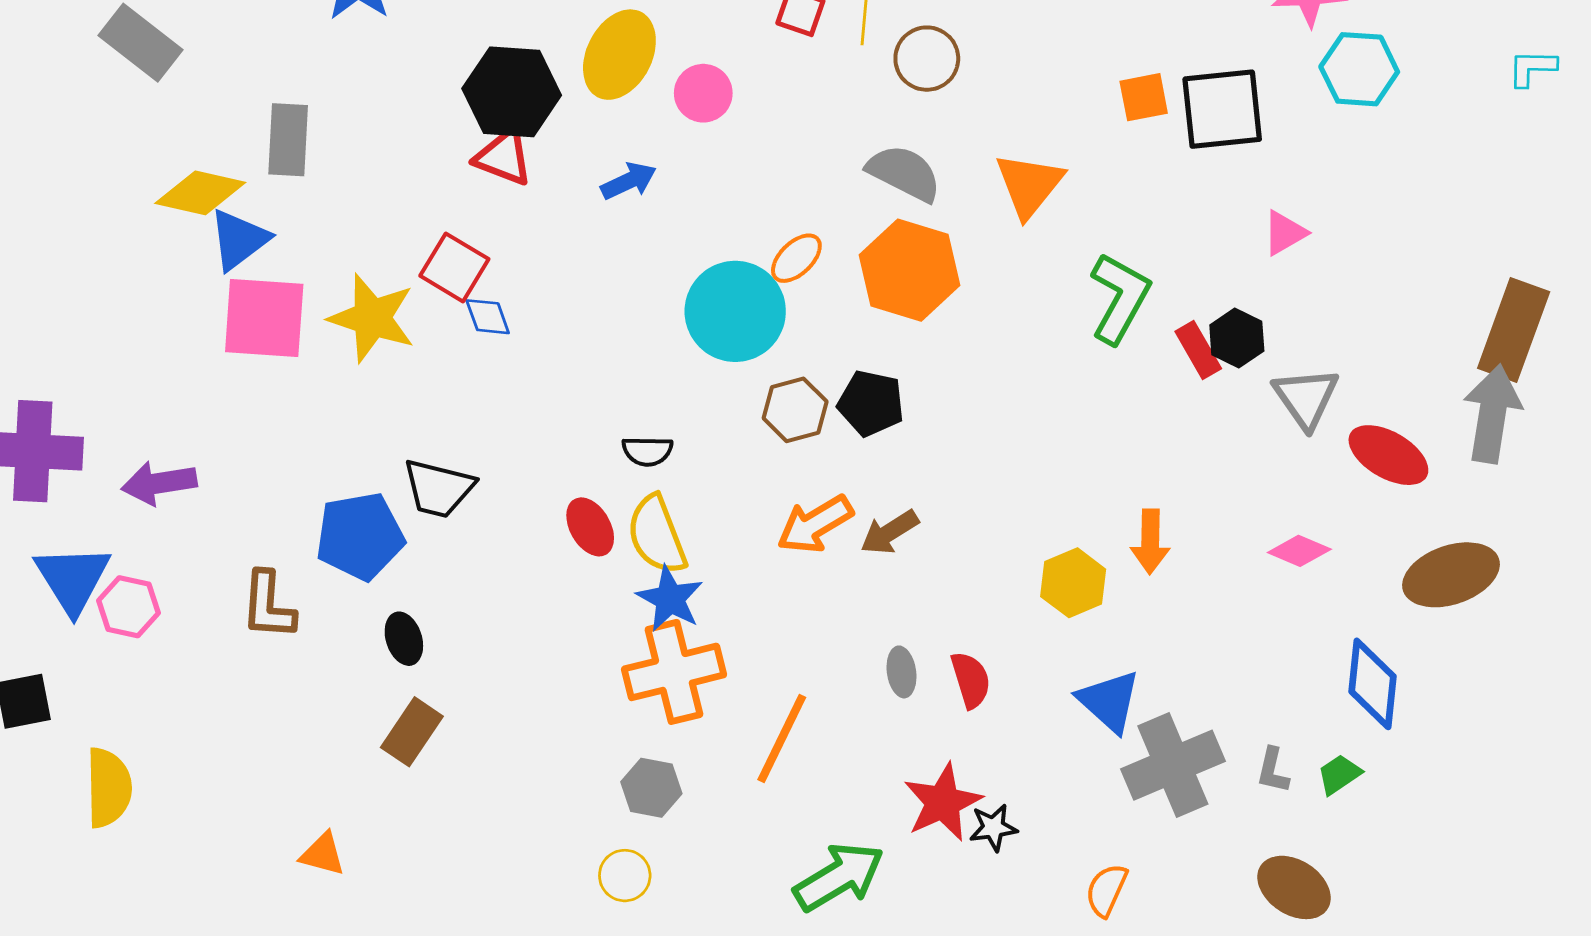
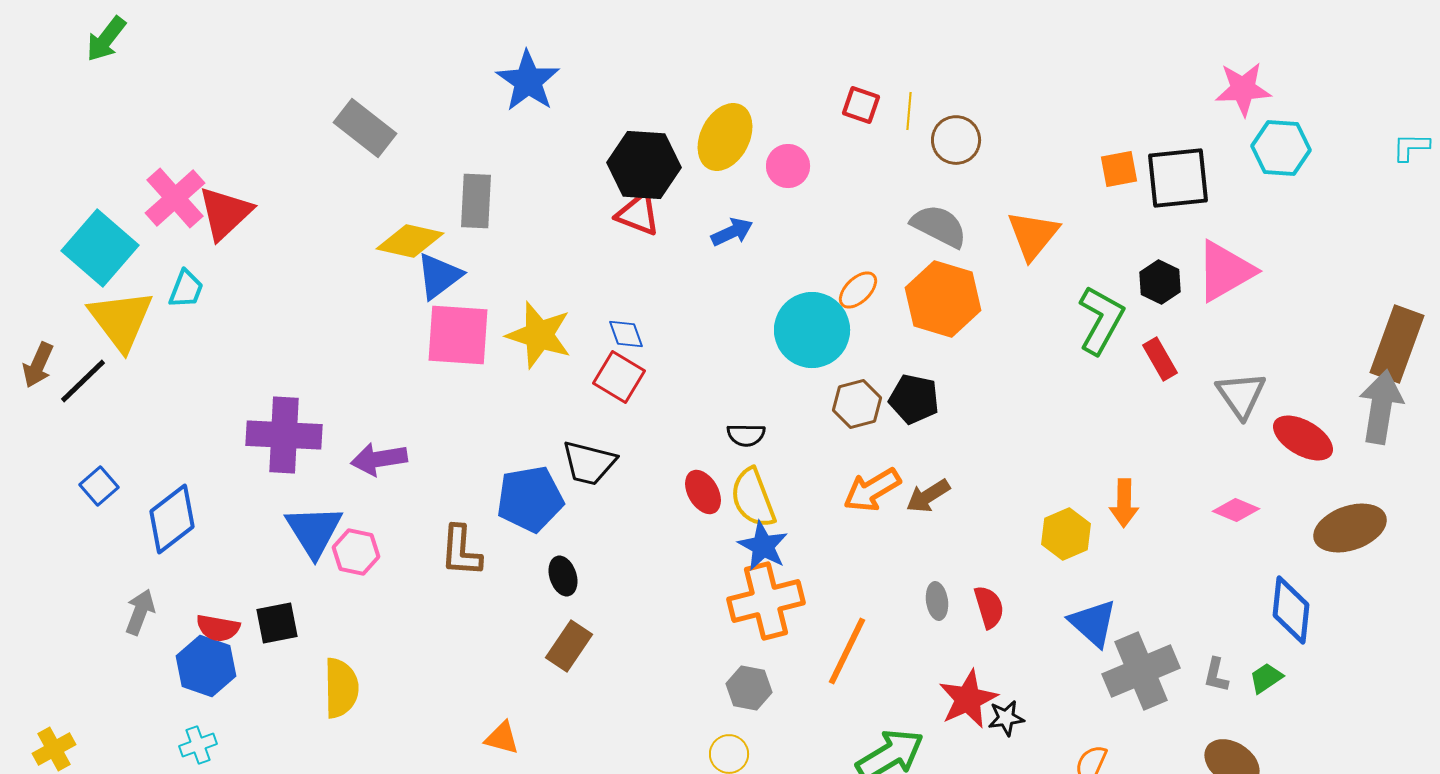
pink triangle: (1285, 233) -> (1225, 271), size x1.8
red square: (454, 267) -> (619, 377), moved
black hexagon: (1237, 338) -> (1160, 282), moved

